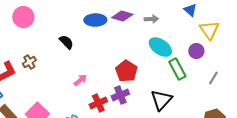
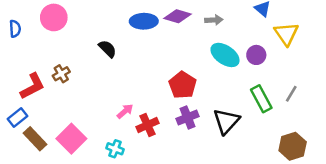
purple circle: (196, 51) -> (256, 55), moved
green rectangle: (177, 69) -> (261, 99), moved
pink arrow: (80, 80) -> (125, 111), moved
purple cross: (120, 95) -> (188, 117), moved

